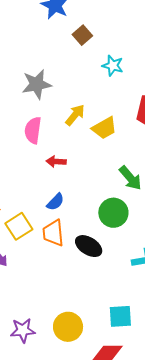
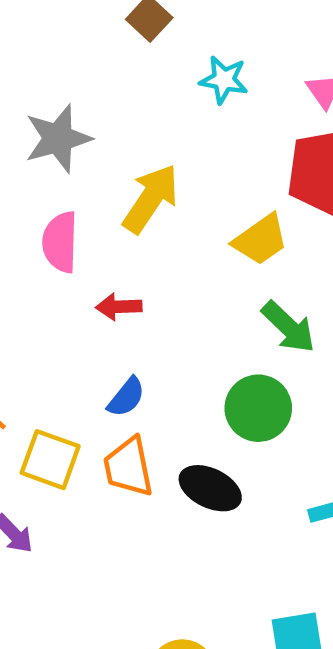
yellow arrow: (75, 115) -> (151, 199), size x1.4
yellow trapezoid: (104, 128) -> (260, 240), moved
yellow square: (19, 226) -> (50, 460), turned -32

